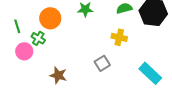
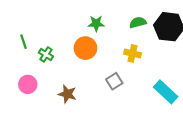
orange circle: (50, 18) -> (85, 48), moved
pink circle: (24, 51) -> (28, 84), moved

